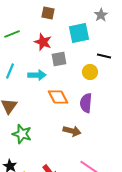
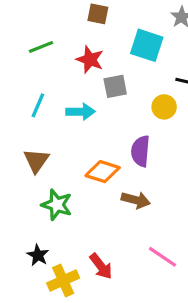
cyan square: (79, 33) -> (147, 45), turned 30
orange diamond: (58, 97) -> (103, 172), moved, turned -45
purple semicircle: (86, 103) -> (140, 151), moved

